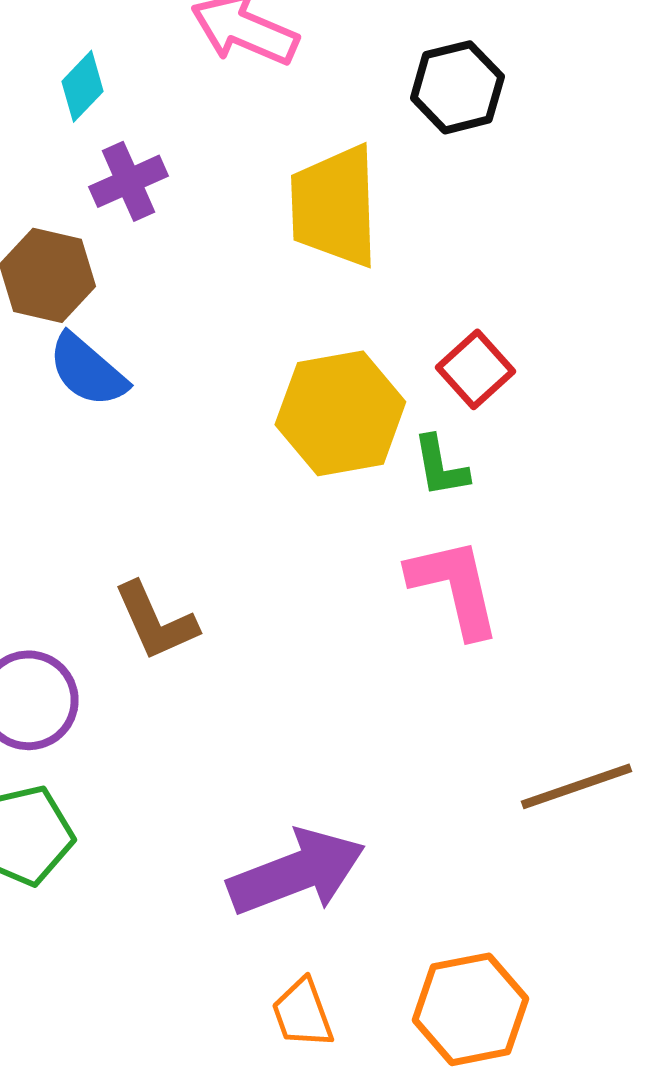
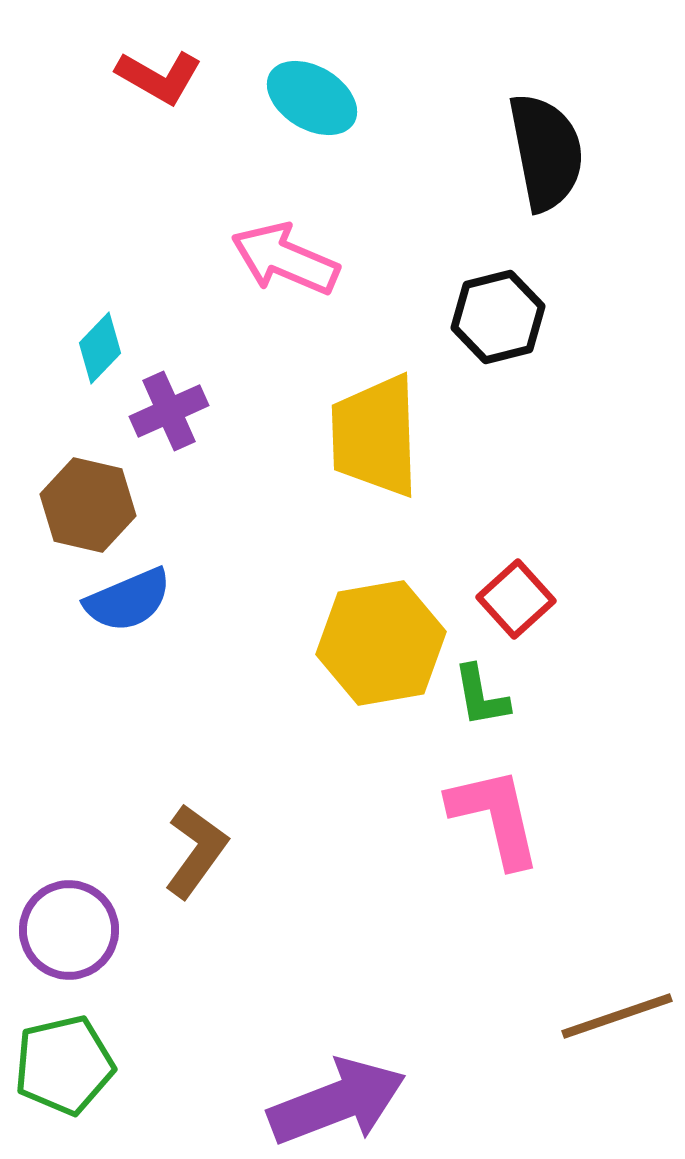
cyan diamond: (82, 86) -> (100, 348), moved
blue semicircle: (87, 370) -> (128, 600), turned -64
brown L-shape: (155, 621) -> (196, 851), turned -120

